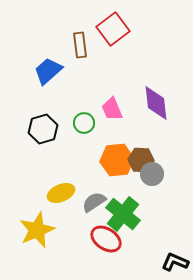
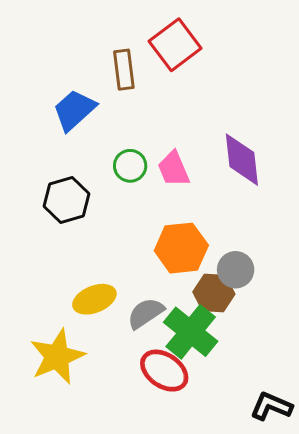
green circle: (84, 123) -> (130, 166), moved
brown hexagon: (141, 160) -> (214, 293), moved

